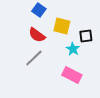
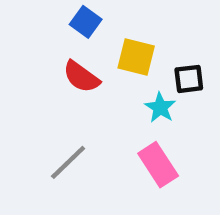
gray line: (34, 58) -> (68, 162), moved
pink rectangle: (72, 75) -> (158, 165), turned 30

